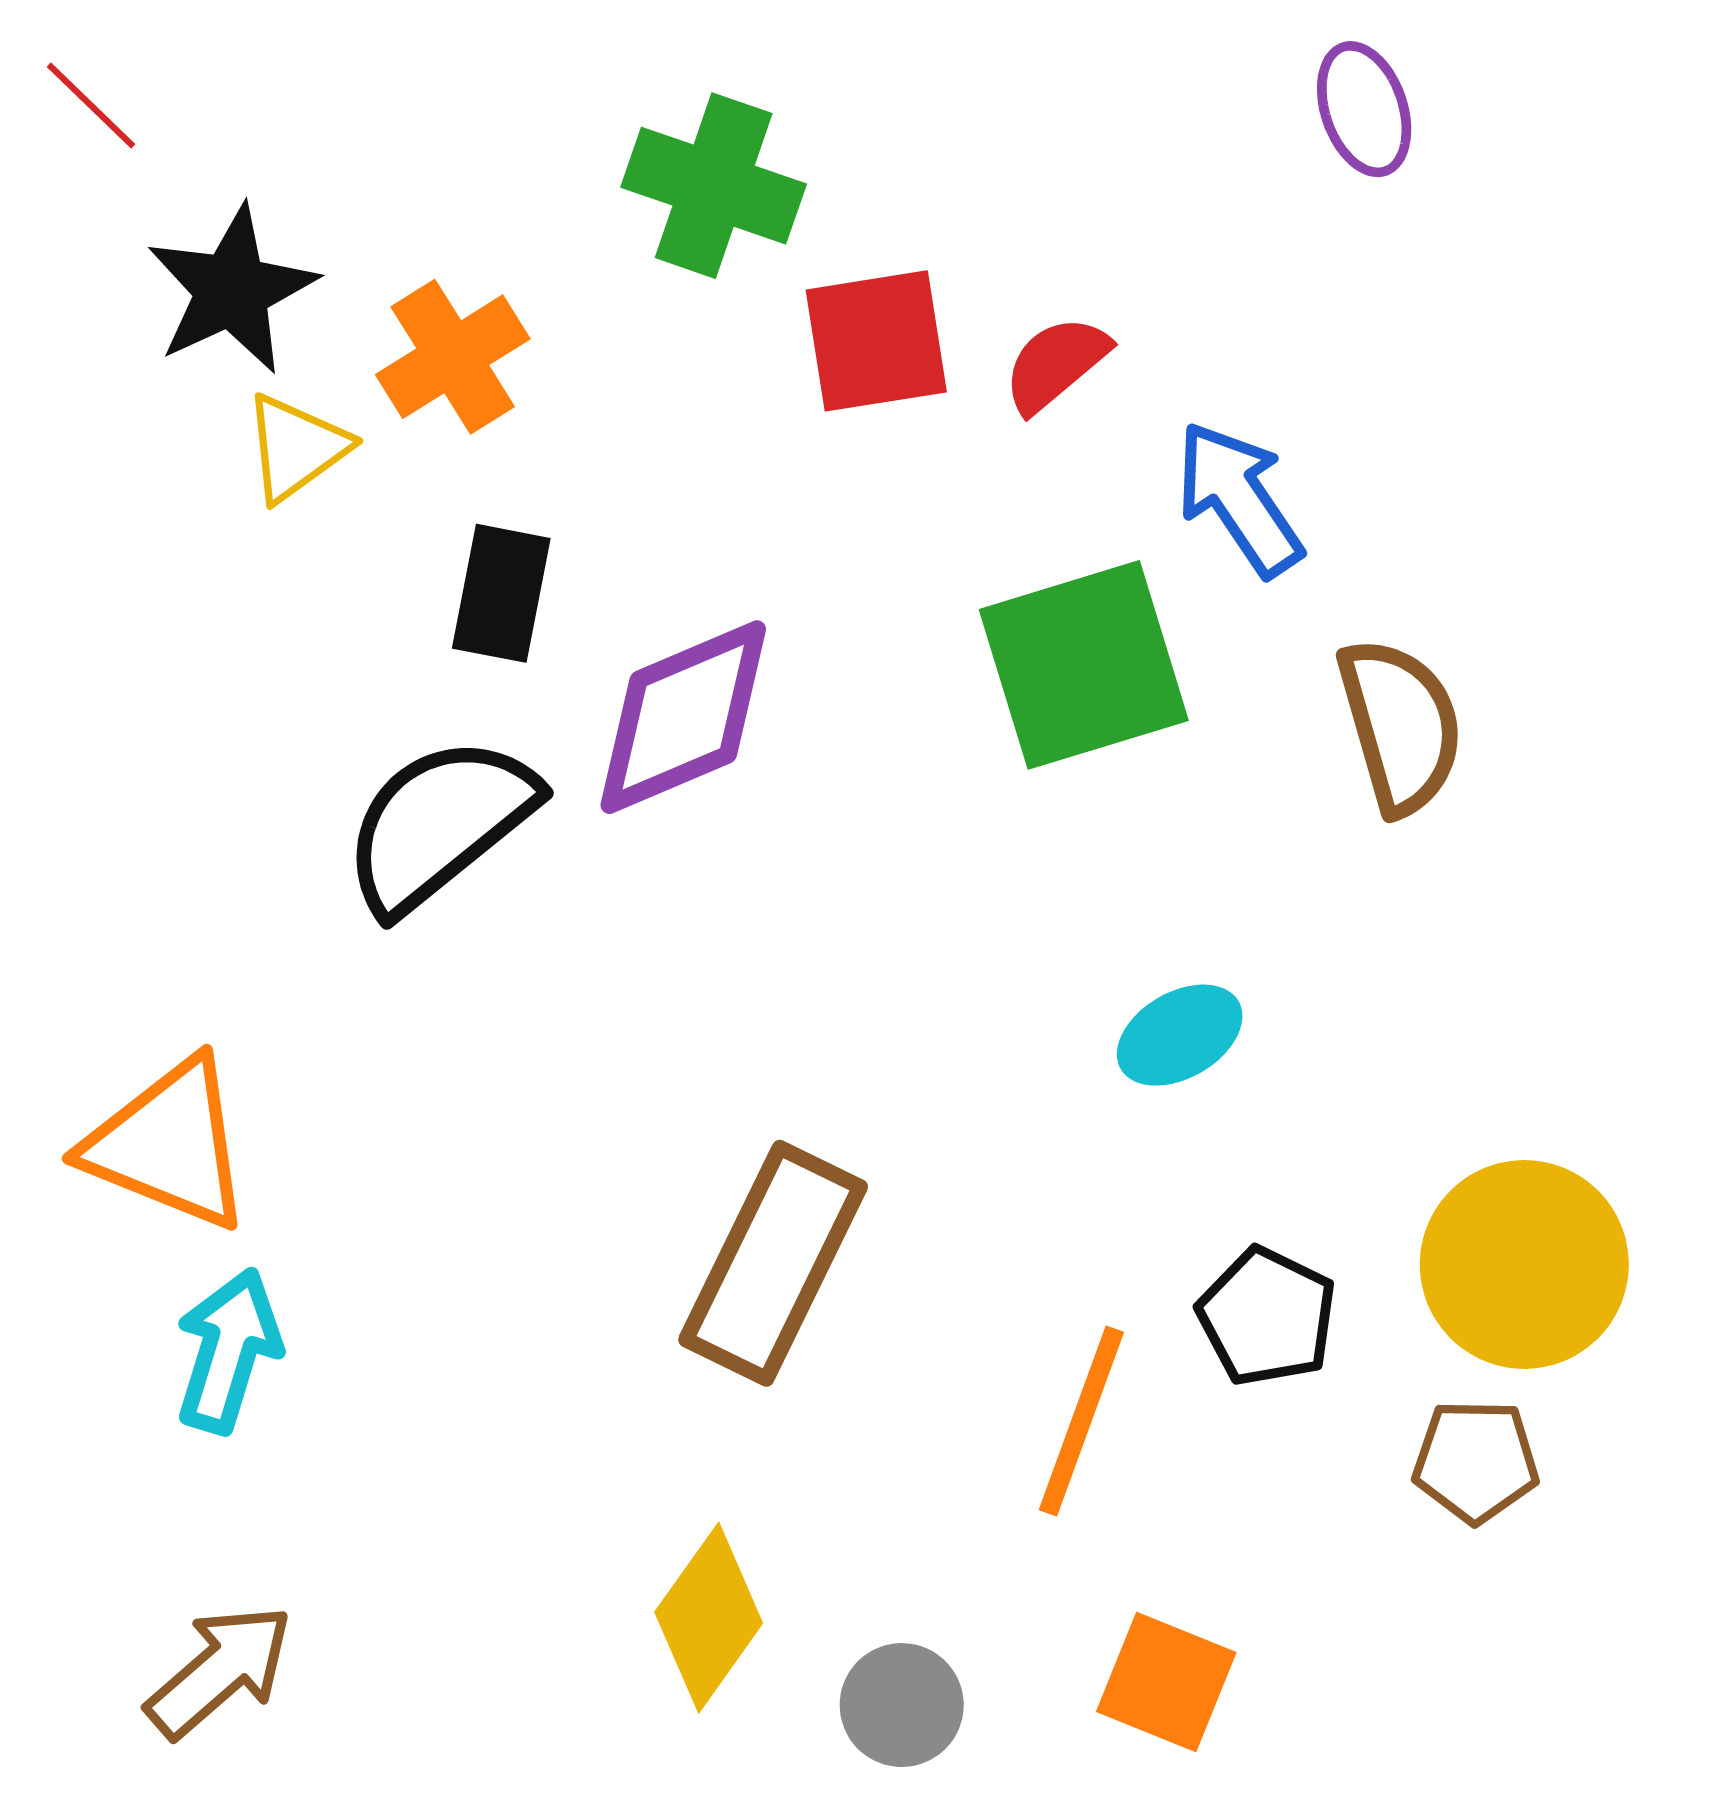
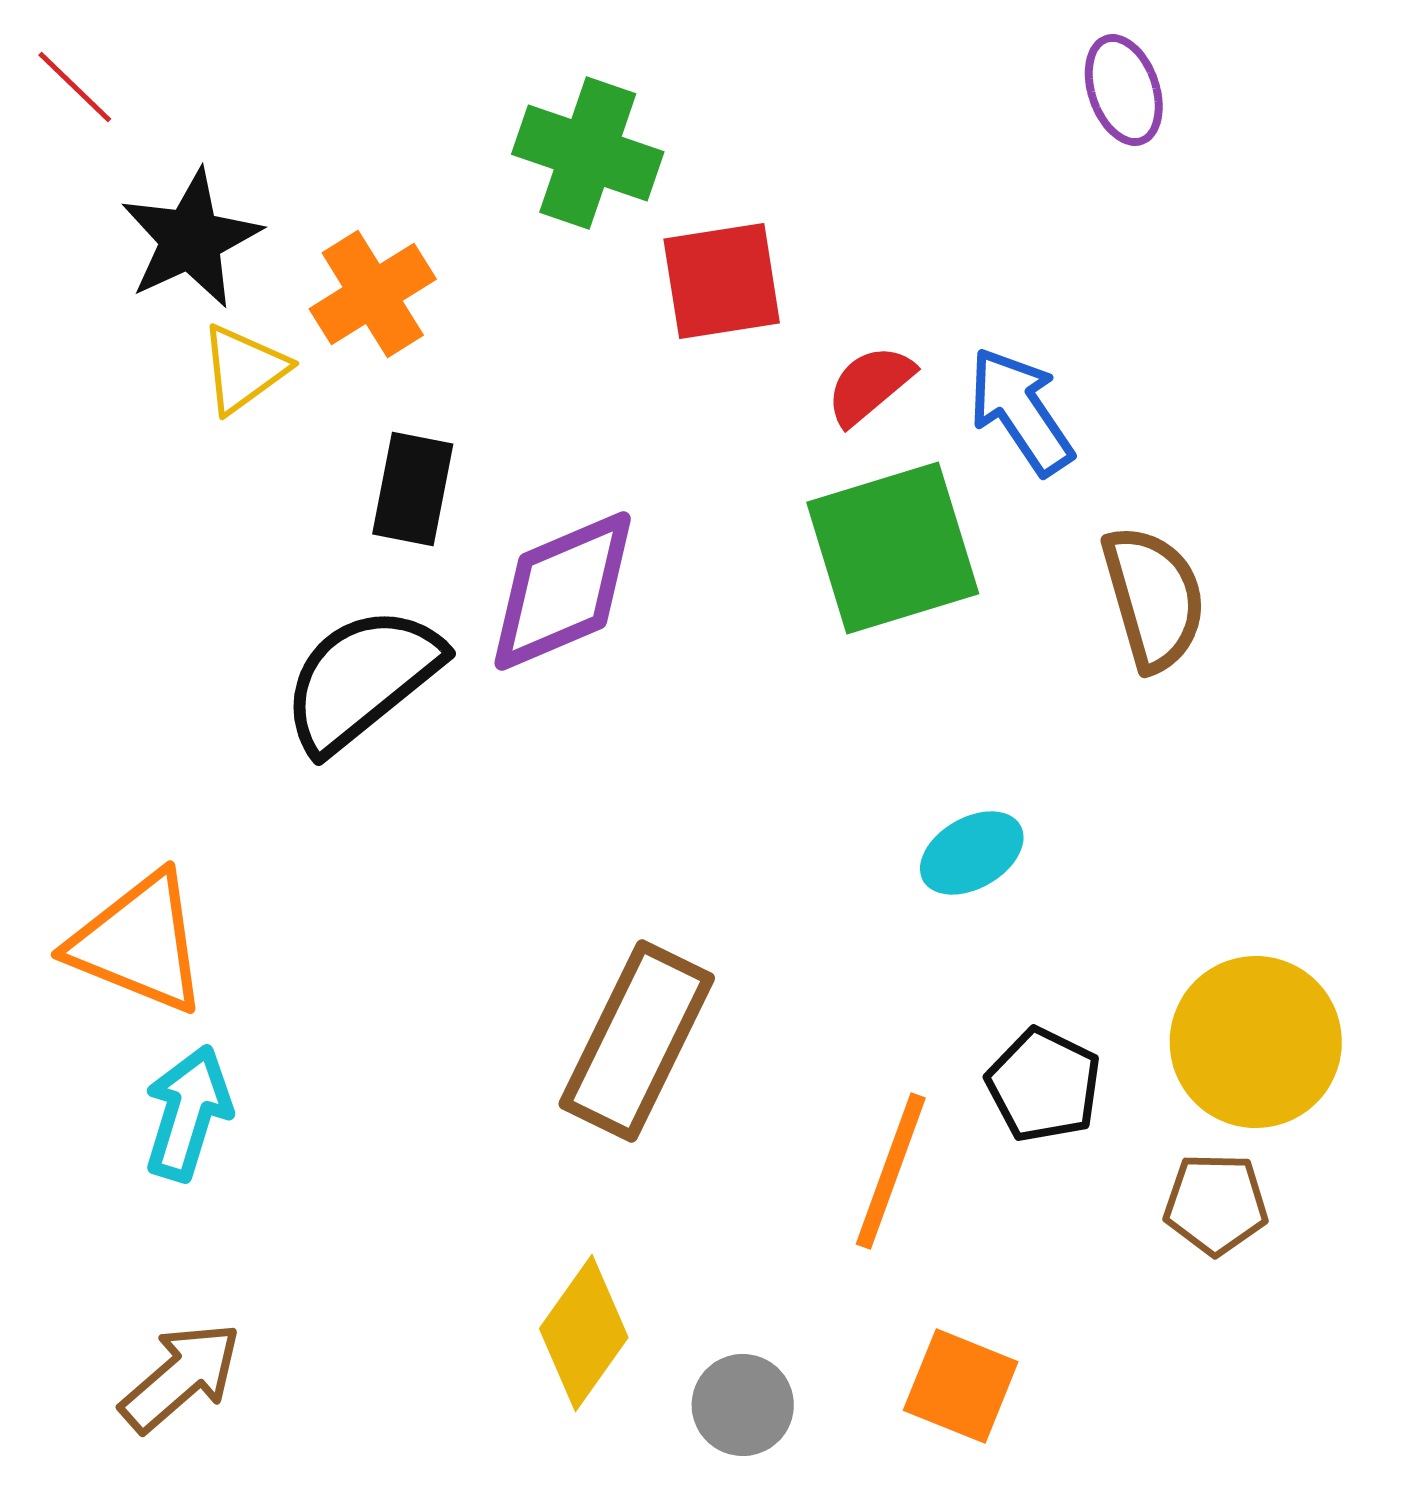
red semicircle: (1056, 364) -> (870, 385), moved

